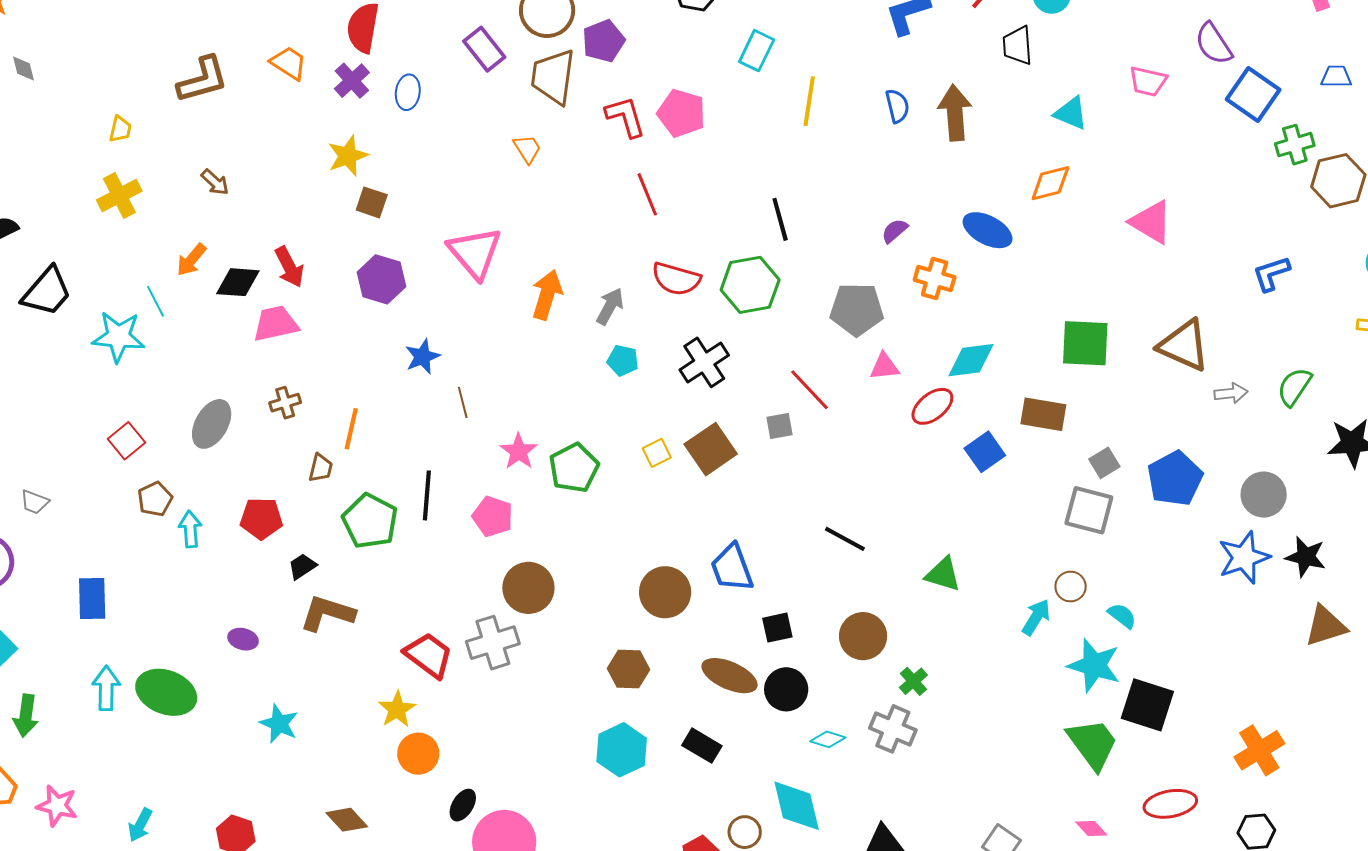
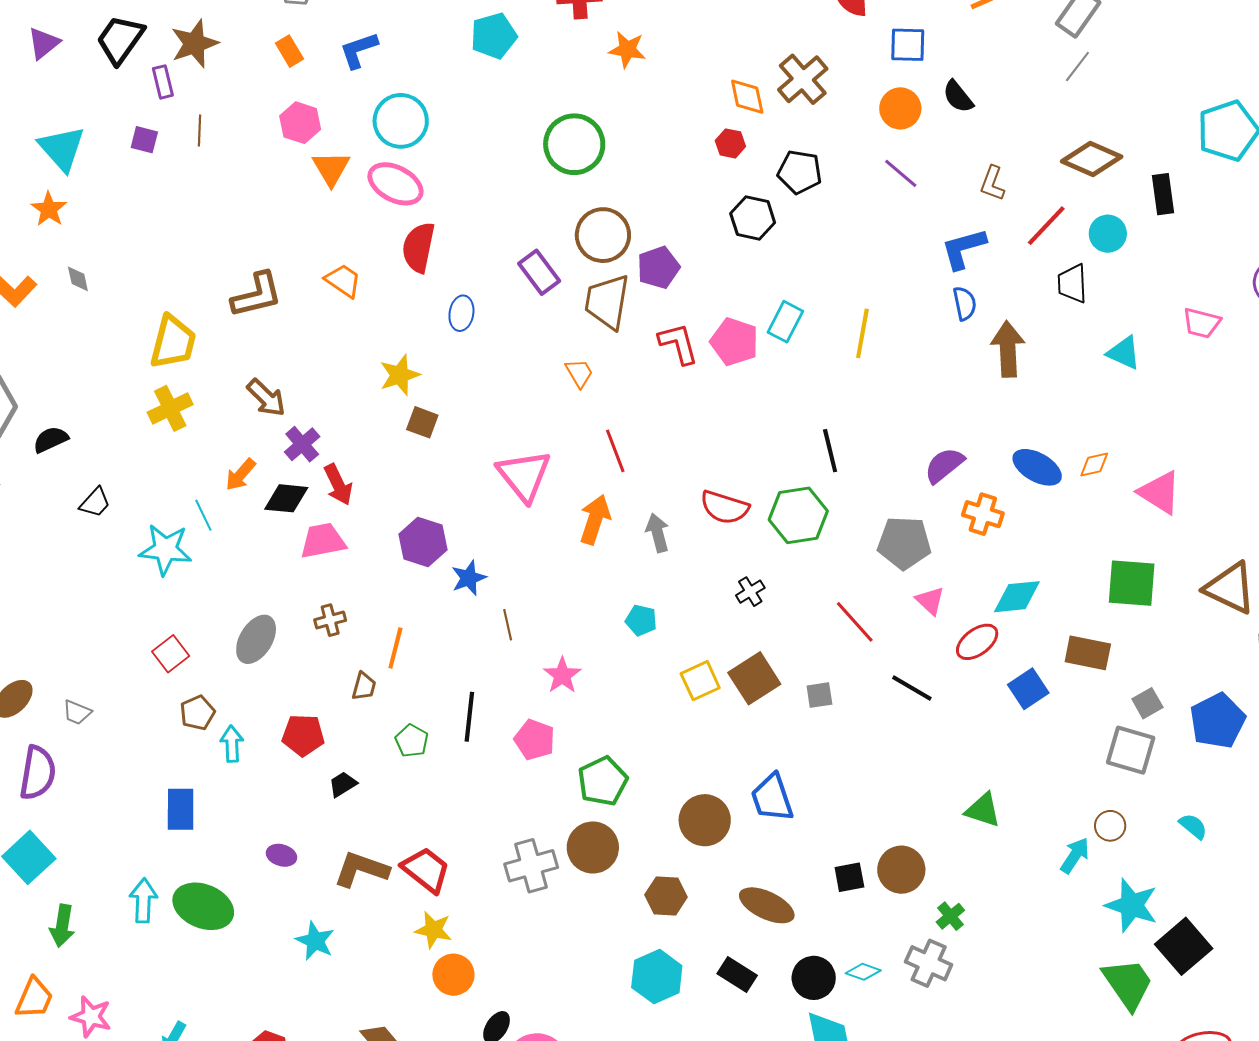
cyan rectangle: (757, 51) -> (785, 322), moved
purple cross: (352, 81) -> (302, 444), moved
blue semicircle: (897, 106) -> (965, 303), moved
yellow trapezoid: (120, 129) -> (173, 342), size x2.0
brown arrow: (215, 182) -> (266, 398), size x1.4
orange diamond: (1050, 183) -> (1094, 464), moved, size x0.7
red line: (647, 194) -> (615, 451), moved
pink triangle: (1151, 222) -> (1160, 492), moved
purple semicircle: (895, 231) -> (944, 465), size x1.5
purple hexagon: (381, 279) -> (423, 542), moved
black trapezoid: (47, 292) -> (95, 503), size x0.6
gray arrow: (610, 306) -> (658, 533), turned -45
cyan pentagon: (623, 360) -> (641, 620), moved
black cross: (704, 362) -> (750, 592), size x0.6
pink triangle: (884, 367) -> (930, 601), turned 48
gray square: (779, 426) -> (819, 695), moved
yellow square: (657, 453) -> (700, 681), size x1.4
green pentagon: (574, 468) -> (603, 781), moved
green pentagon: (370, 521) -> (412, 741), size x0.6
black line: (845, 539) -> (912, 688), moved
brown circle: (528, 588) -> (593, 847), moved
blue rectangle: (92, 599) -> (181, 809), moved
brown L-shape: (327, 613) -> (361, 869), moved
cyan semicircle: (1122, 616) -> (1193, 826), moved
black square: (777, 628) -> (849, 877), moved
red trapezoid: (429, 655) -> (426, 870), moved
black circle: (786, 689) -> (814, 978), moved
black square: (1147, 705) -> (1184, 946), turned 30
yellow star: (397, 709) -> (433, 930), turned -30

